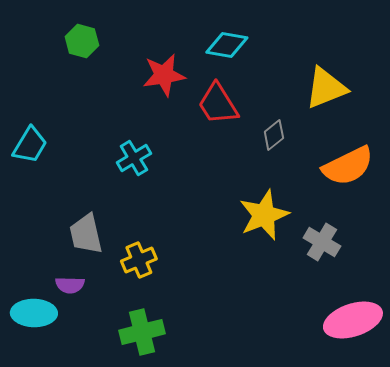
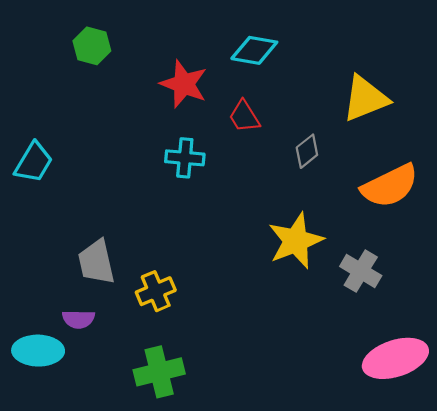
red star: (164, 75) -> (184, 84), turned 30
red trapezoid: (218, 104) -> (244, 116), size x0.7
cyan cross: (134, 158) -> (185, 158), moved, turned 36

